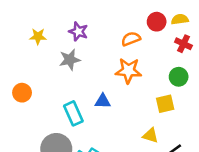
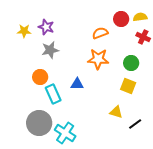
purple star: (78, 31) -> (46, 27), moved
green circle: (179, 77) -> (131, 63), moved
orange circle: (22, 93) -> (40, 77), moved
yellow square: (165, 104) -> (128, 86), turned 35

